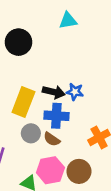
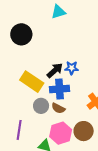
black arrow: (54, 92) -> (55, 70), turned -48
yellow rectangle: (23, 102) -> (32, 82), turned -70

